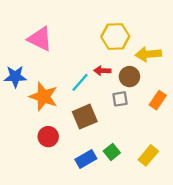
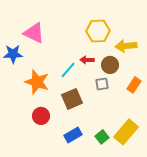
blue star: (15, 77) -> (13, 54), moved
green square: (112, 152) -> (102, 137), moved
yellow rectangle: (148, 155) -> (126, 132), size x1.4

